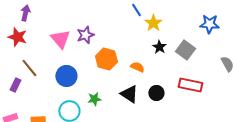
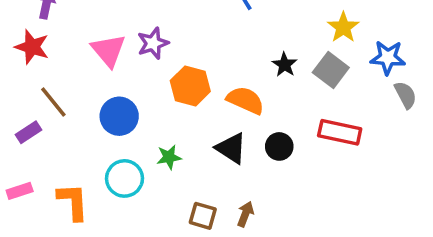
yellow star: (153, 23) -> (343, 27), moved
blue star: (209, 24) -> (388, 58), moved
orange semicircle: (137, 67) -> (245, 100), size x1.5
purple rectangle: (15, 85) -> (28, 132), turned 32

